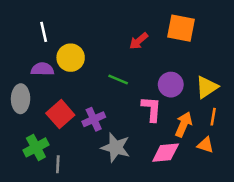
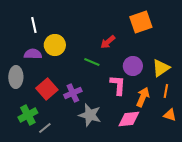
orange square: (181, 28) -> (141, 22), turned -30
red arrow: (139, 41) -> (108, 42), moved
orange triangle: (205, 145) -> (170, 115), moved
gray line: (58, 164) -> (45, 128), turned 48

